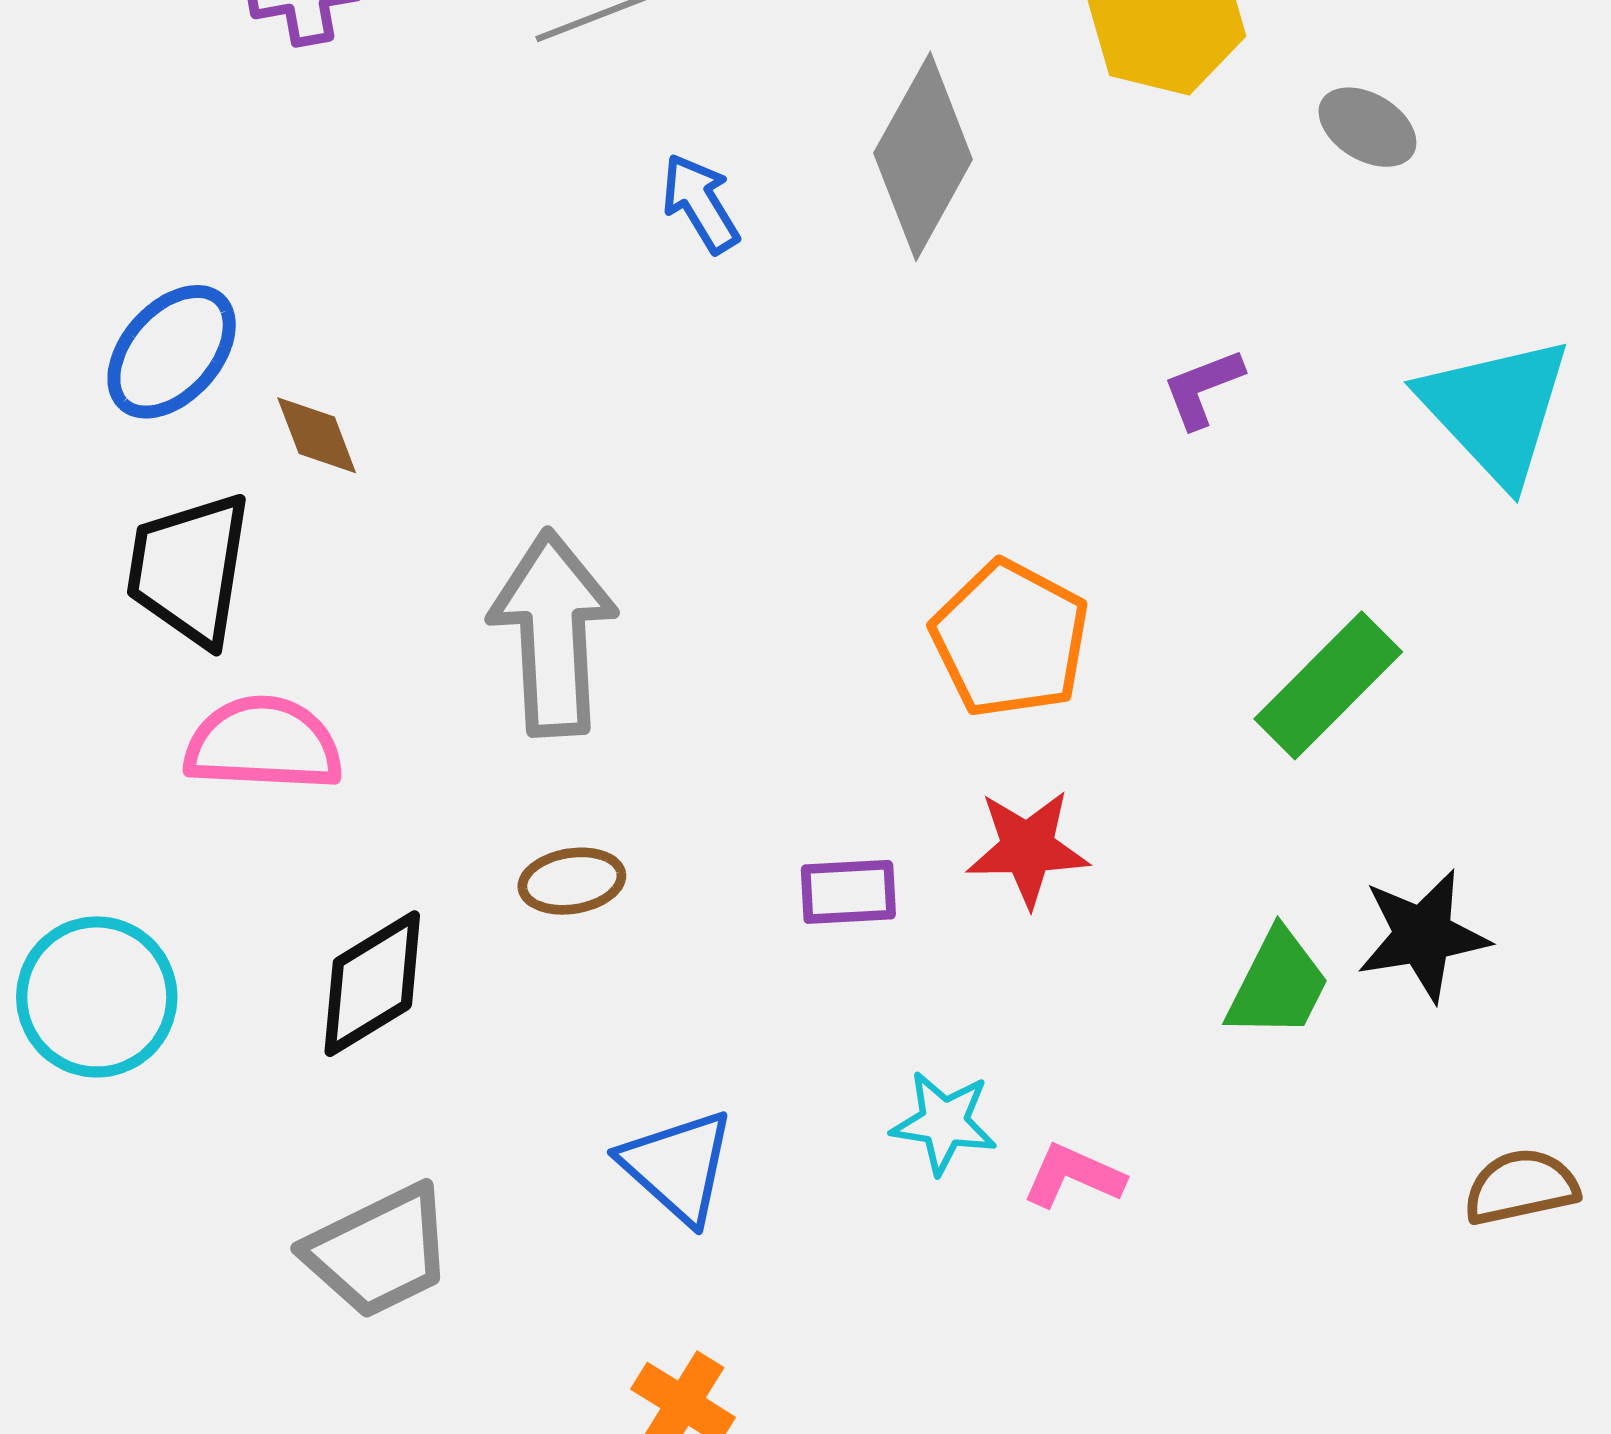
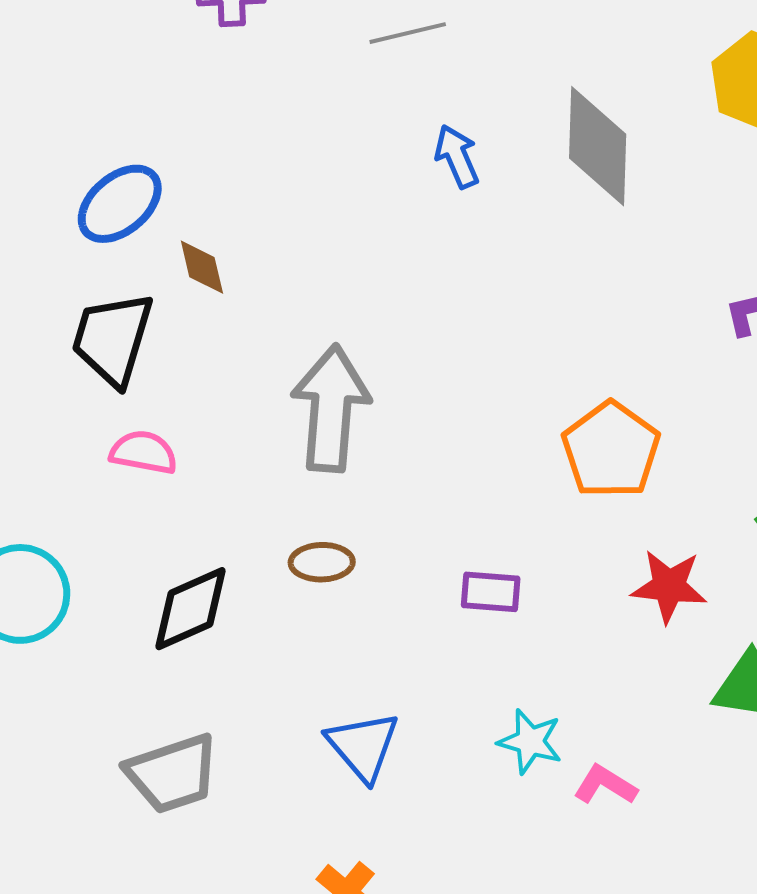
gray diamond: (923, 156) -> (598, 146), turned -35
pink semicircle: (263, 744) -> (144, 452), size x0.7
red star: (1028, 848) -> (669, 586), moved

